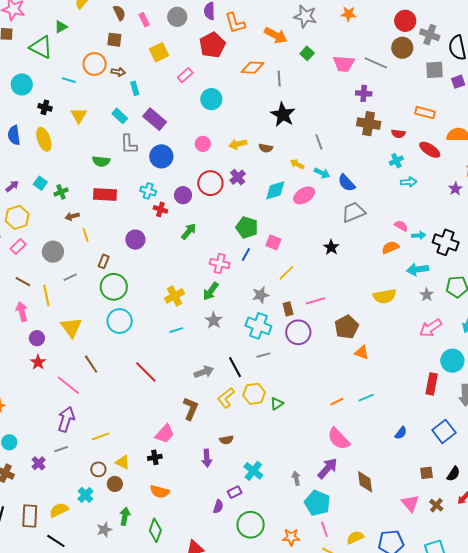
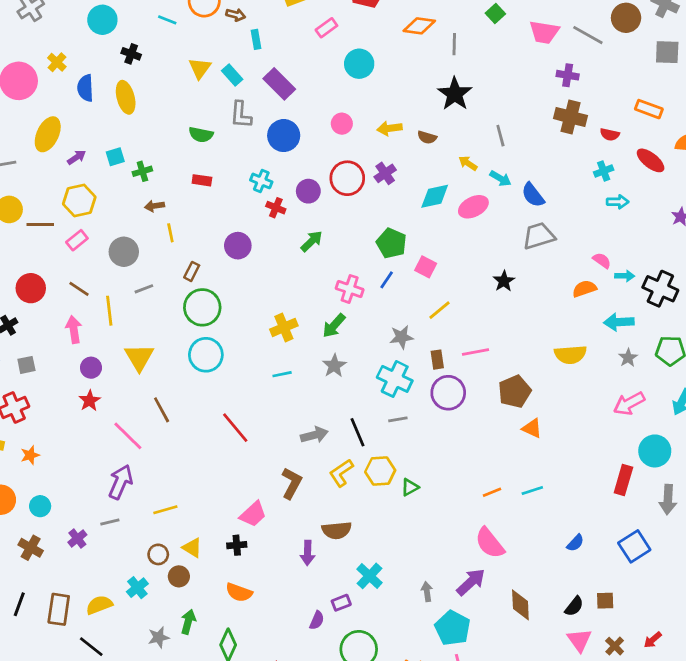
yellow triangle: (79, 115) -> (200, 68), moved
cyan square: (40, 183) -> (115, 157), turned 32
red rectangle: (105, 194) -> (202, 180), size x0.6
brown semicircle: (226, 440) -> (337, 530), size x1.5
black semicircle: (453, 474) -> (574, 606), moved

